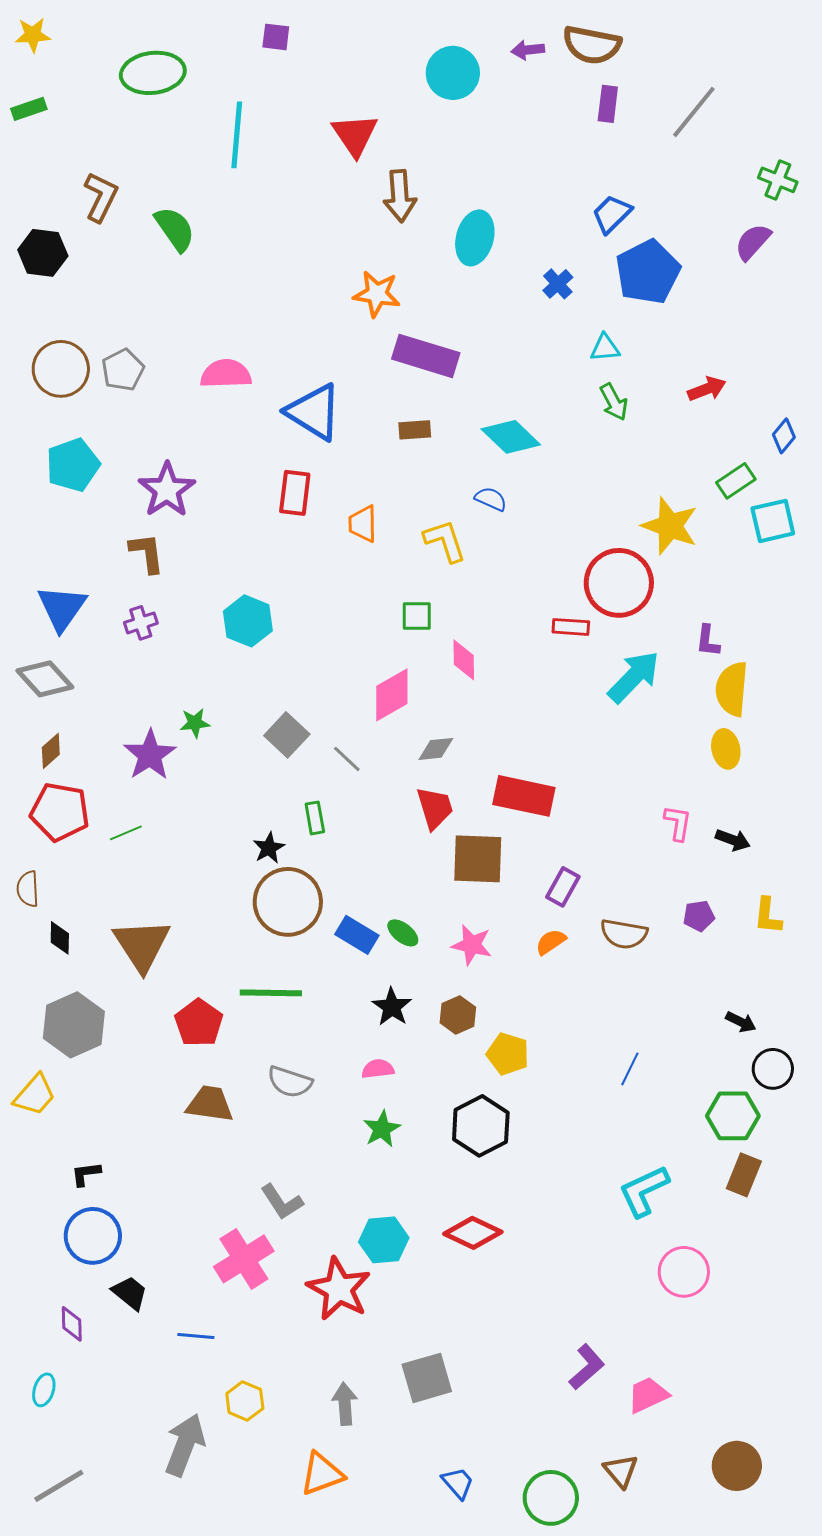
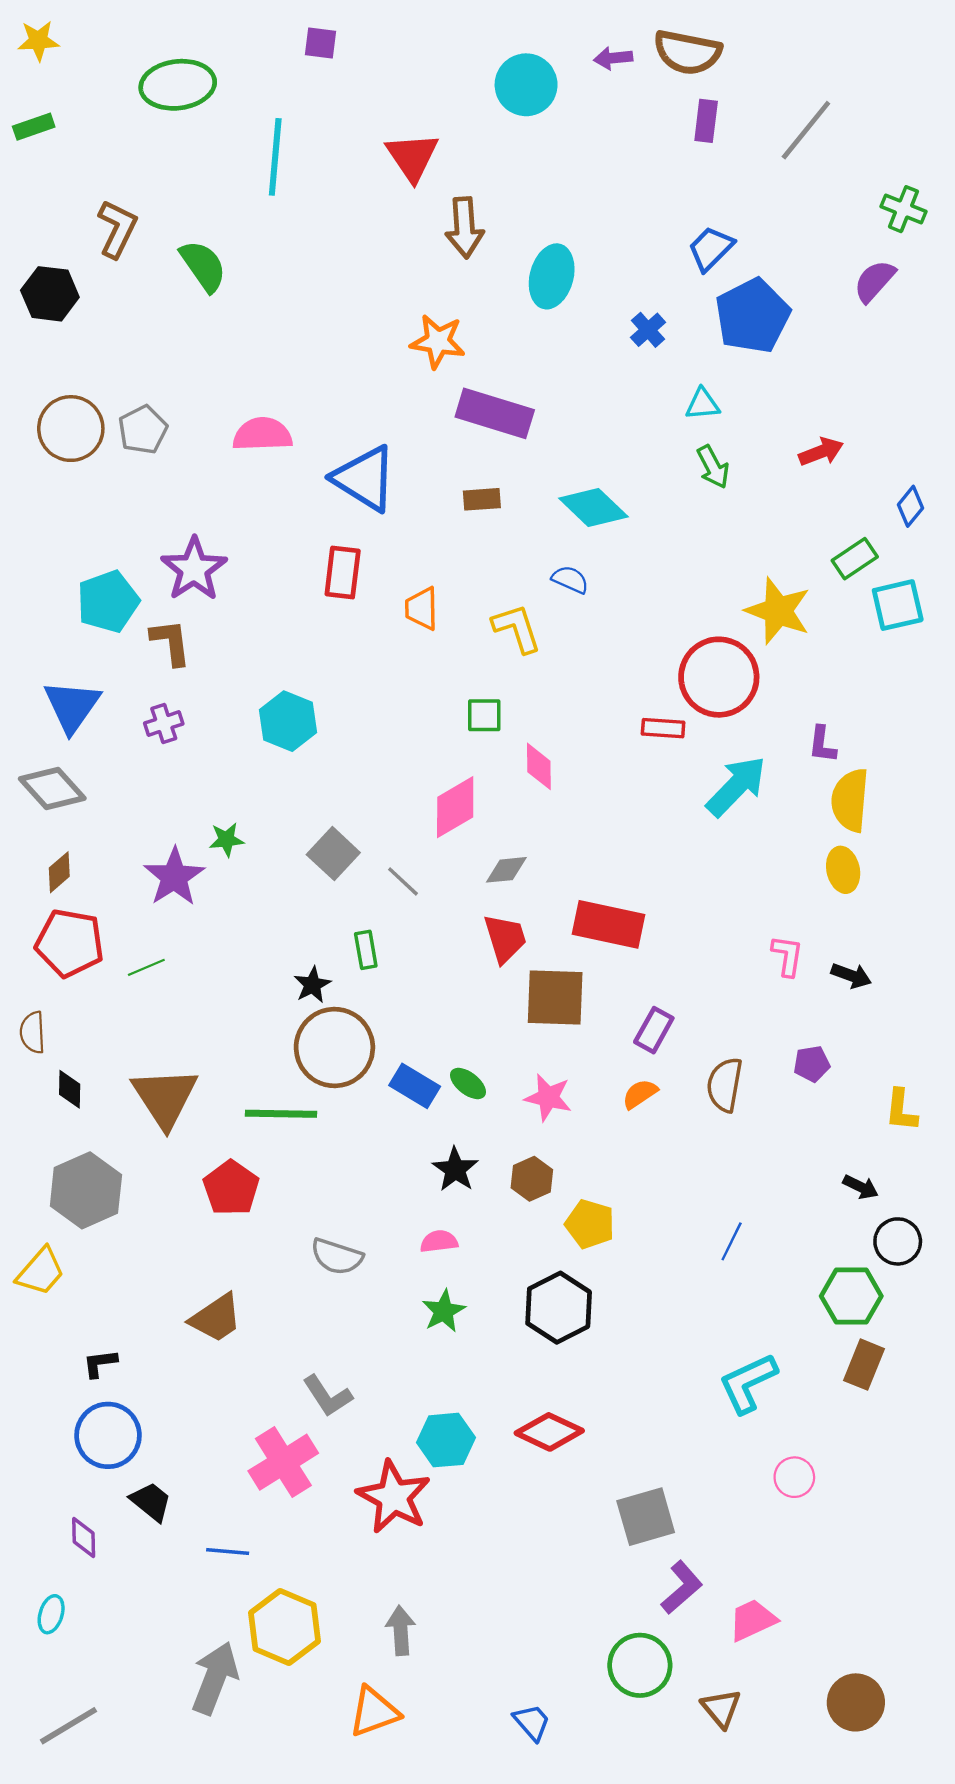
cyan pentagon: (73, 465) -> (108, 602), moved
yellow L-shape: (768, 916) -> (901, 1110), moved
brown semicircle: (624, 934) -> (725, 1085), turned 90
green line: (271, 993) -> (281, 1114), moved
brown trapezoid: (210, 1104) -> (216, 1318), moved, turned 138
pink circle: (684, 1272) -> (794, 1477), size x0.7
gray square: (427, 1378) -> (646, 1517), moved
yellow hexagon: (245, 1401) -> (285, 1627), size x1.6
green circle: (551, 1498) -> (640, 1665), moved

